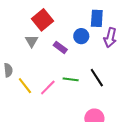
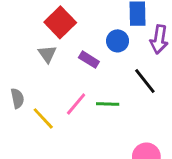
black line: (97, 78) -> (145, 81), moved
pink line: (48, 88) -> (76, 104), moved

